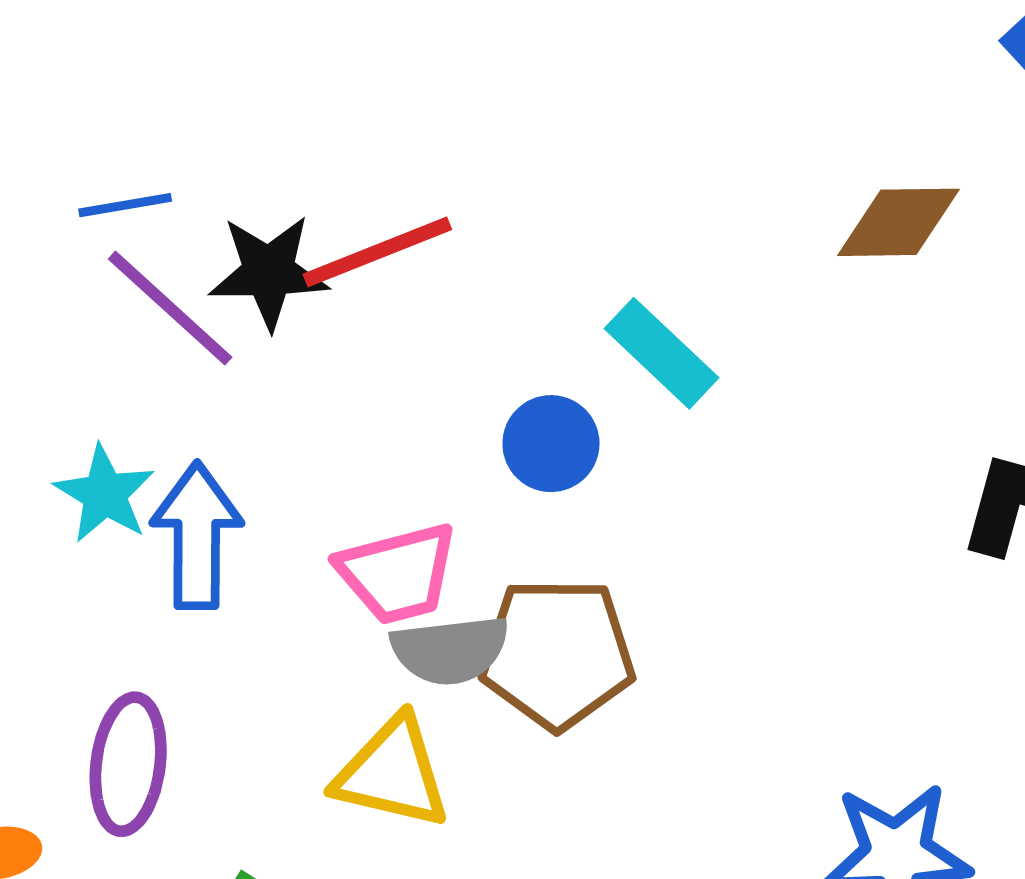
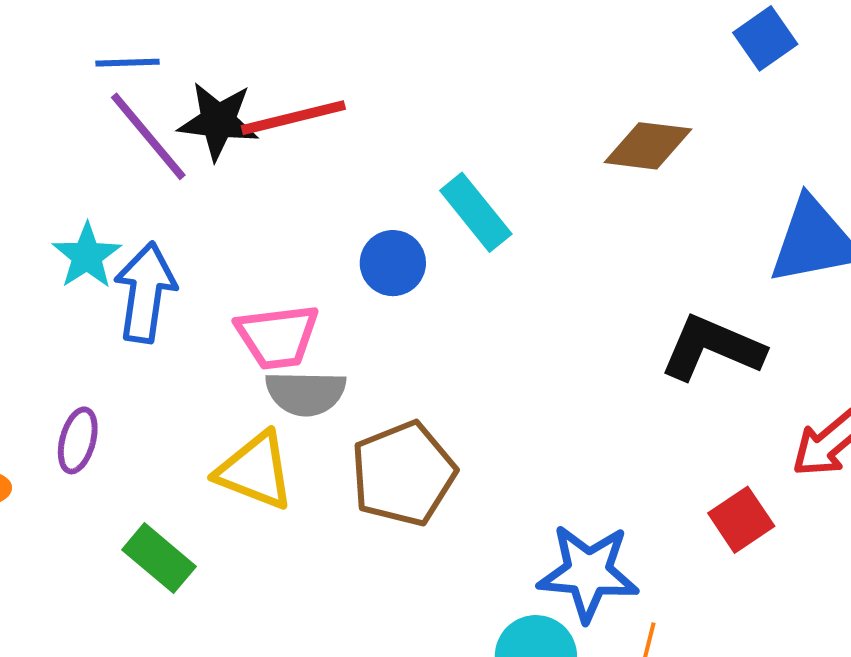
brown pentagon: (557, 653) -> (403, 474), moved, turned -30
purple ellipse: (128, 764) -> (78, 440), size x0.7

